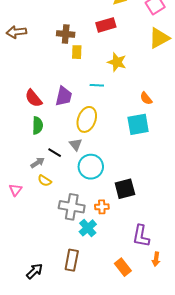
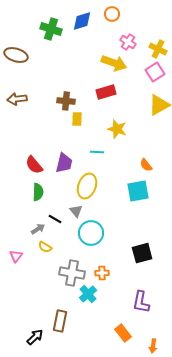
black square: (125, 189) -> (142, 253), moved
orange arrow: (156, 259) -> (153, 346), moved
brown rectangle: (72, 260) -> (60, 321), moved

